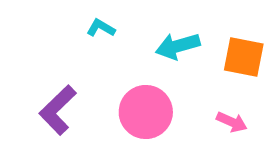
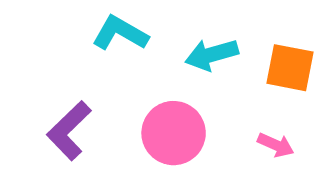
cyan L-shape: (101, 28) -> (120, 33), size x1.6

